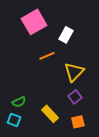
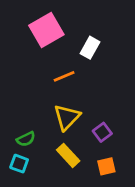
yellow triangle: (74, 72) -> (67, 117), moved

